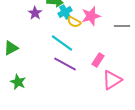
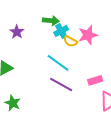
purple star: (35, 13) -> (17, 32), moved
pink rectangle: (98, 60) -> (95, 80), turned 40

